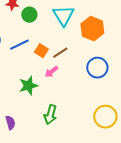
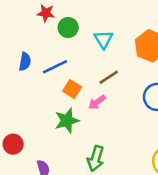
cyan triangle: (63, 16) -> (103, 39), moved, size x0.7
orange square: (41, 51) -> (72, 89), moved

